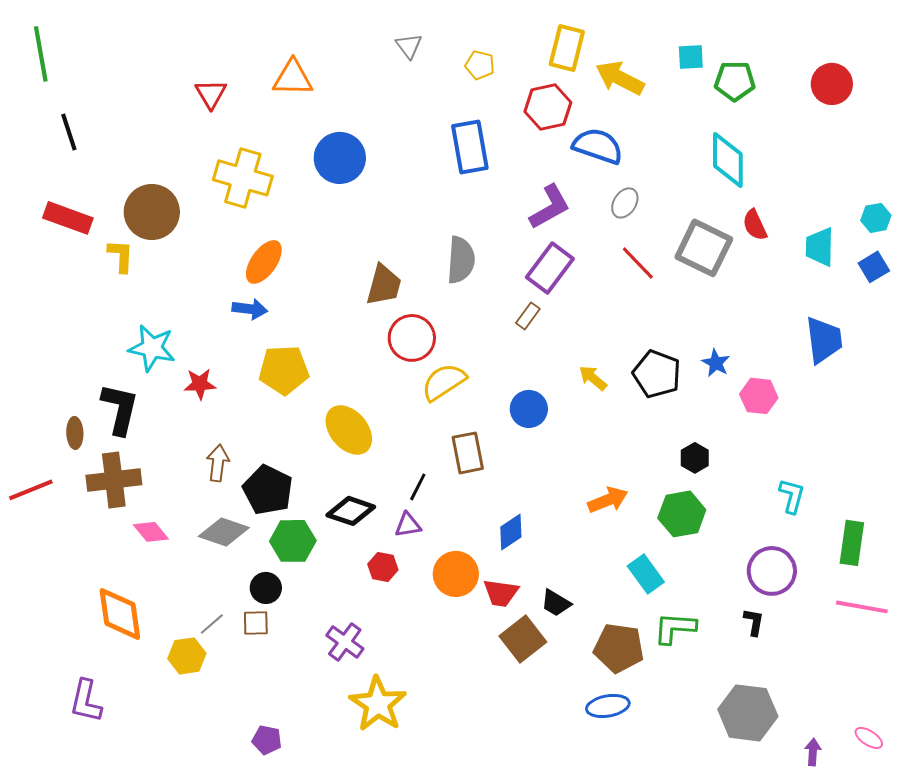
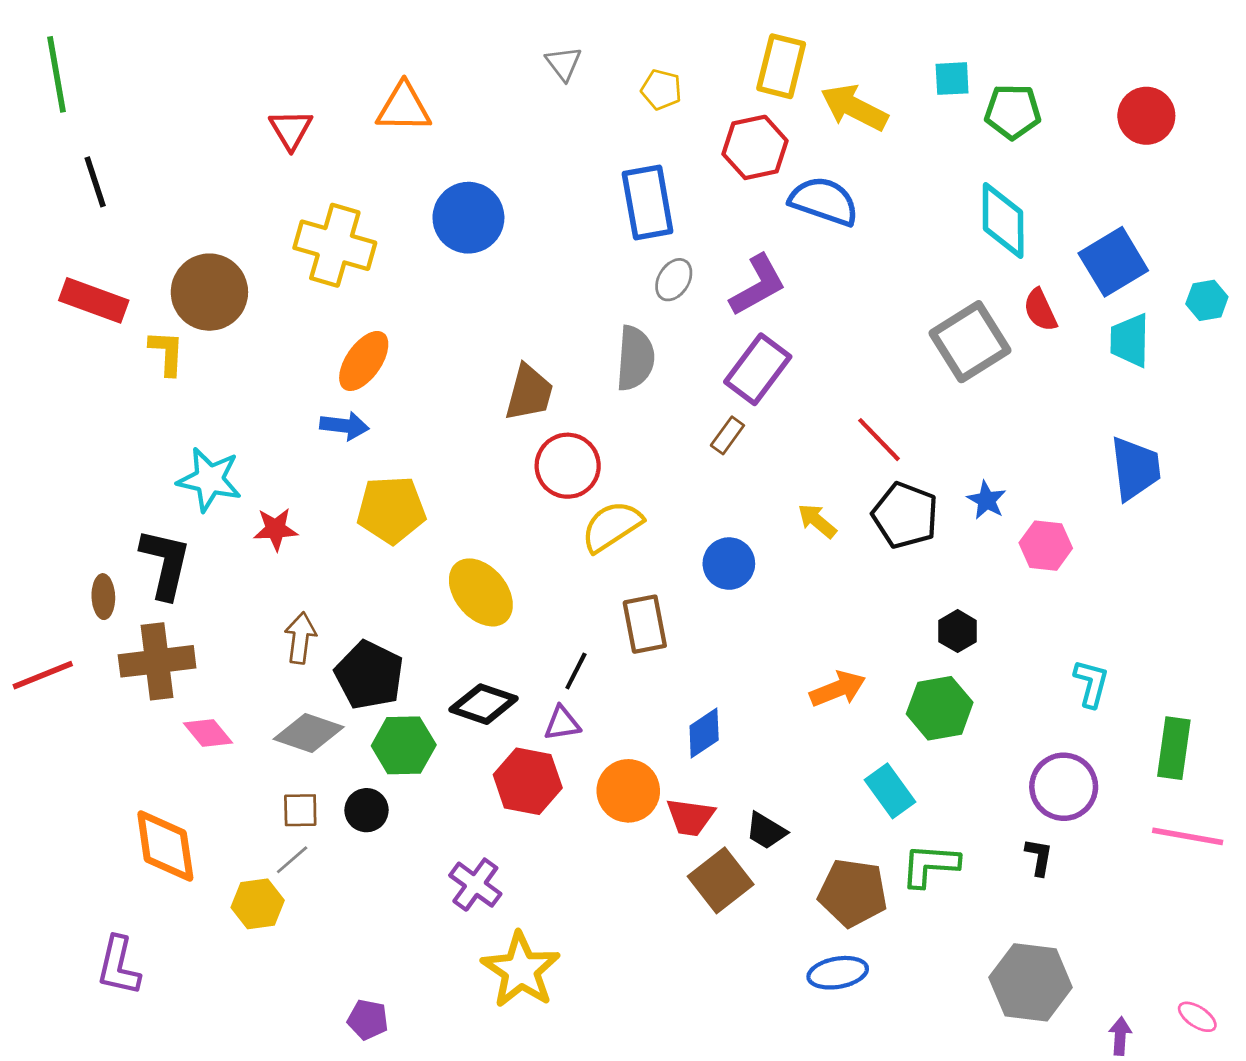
gray ellipse: (625, 203) -> (674, 280), moved
gray square: (704, 248) -> (970, 342), turned 32
red line: (638, 263) -> (879, 440), moved
blue square: (874, 267) -> (1113, 262), moved, size x1.6
red hexagon: (383, 567) -> (528, 781), size x1.6
brown square: (256, 623) -> (300, 810), moved

